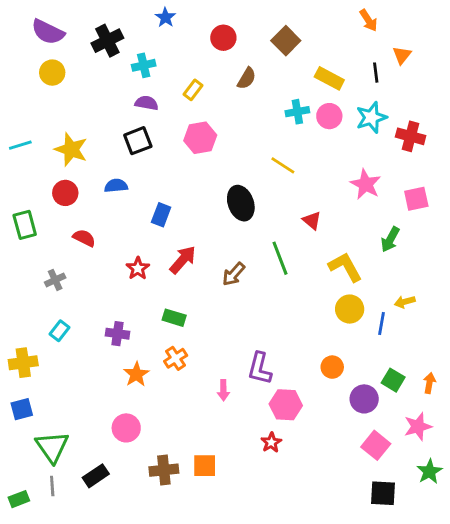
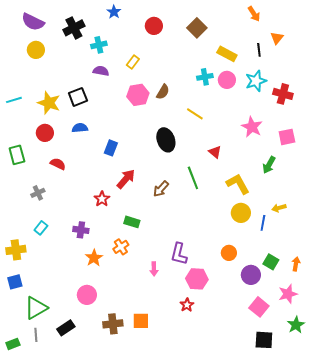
brown semicircle: (247, 78) -> (163, 92), moved
black square: (138, 141) -> (78, 97), moved
red star: (138, 268) -> (102, 199), moved
green rectangle: (174, 318) -> (132, 222), moved
green triangle: (52, 447) -> (36, 308), turned 35

